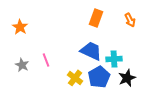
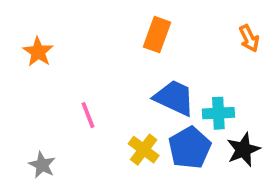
orange rectangle: (96, 18) -> (157, 35), moved
gray star: (22, 65) -> (42, 165), moved

